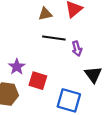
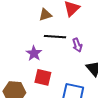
purple star: (17, 67) -> (34, 53), moved

